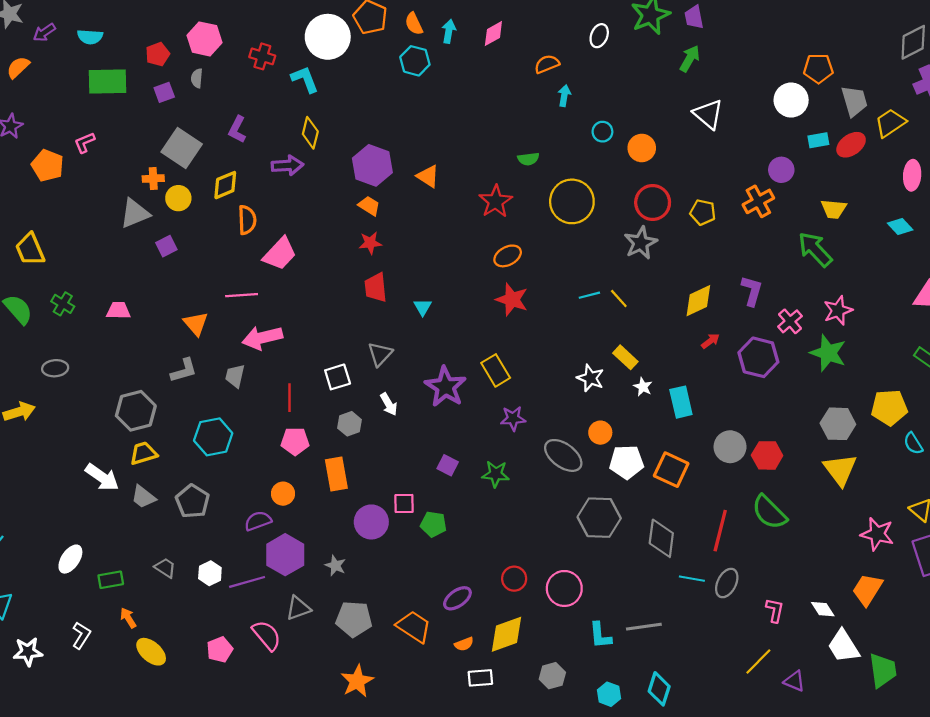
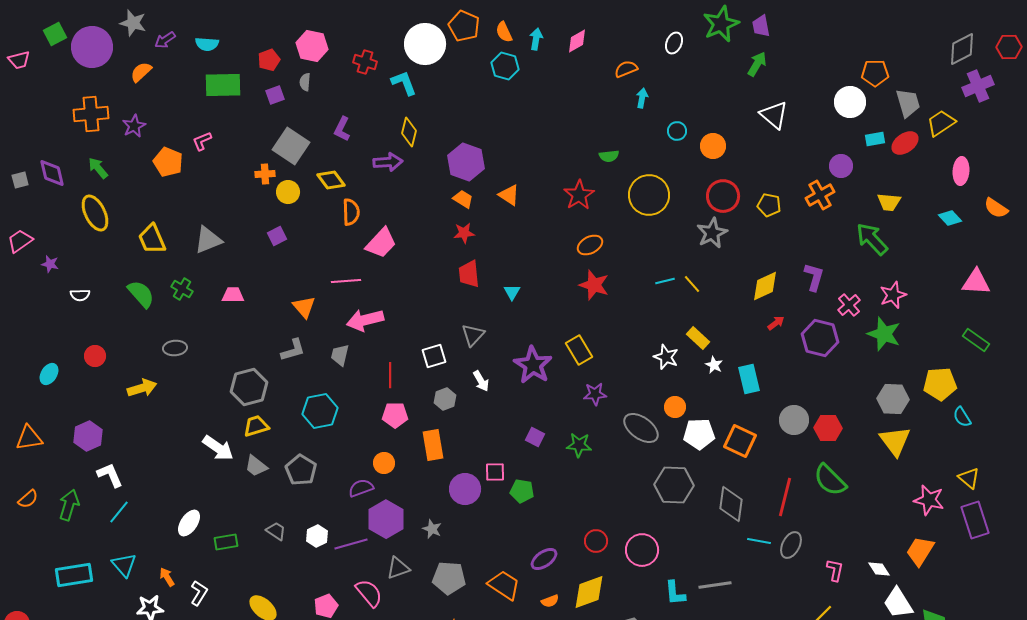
orange triangle: (428, 176) -> (509, 195), moved
yellow diamond: (225, 185) -> (331, 180), turned 76
gray triangle: (135, 213) -> (208, 240), moved
orange arrow: (128, 618) -> (167, 577), moved

